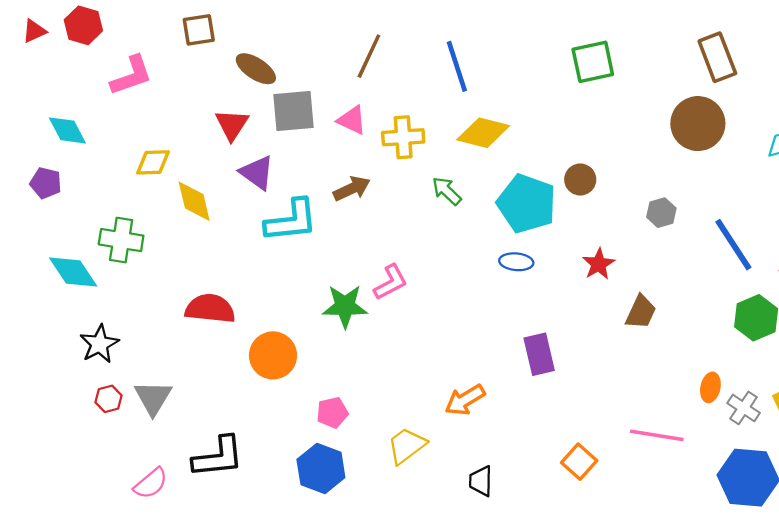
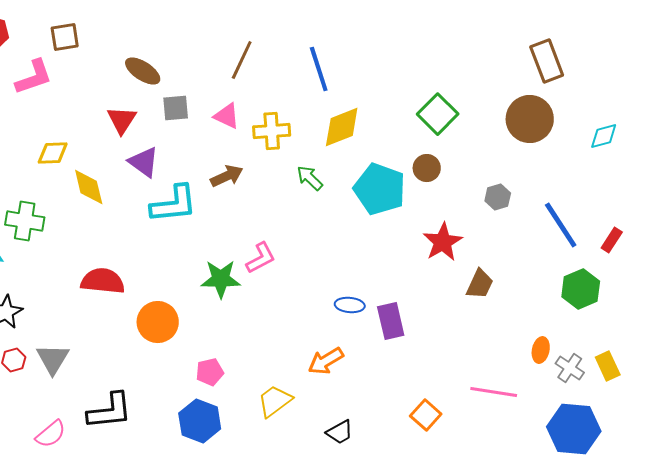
brown square: (199, 30) -> (65, 37), moved
green square: (593, 62) -> (438, 114), moved, turned -33
gray square: (294, 111) -> (176, 108), size x0.7
yellow diamond: (483, 133) -> (342, 127), turned -36
blue ellipse: (516, 262) -> (350, 305), moved
red star: (599, 264) -> (443, 242), size x1.4
black trapezoid: (481, 481) -> (340, 432), turned -120

